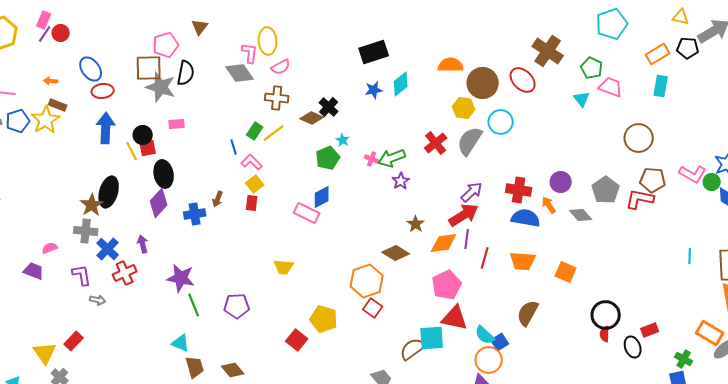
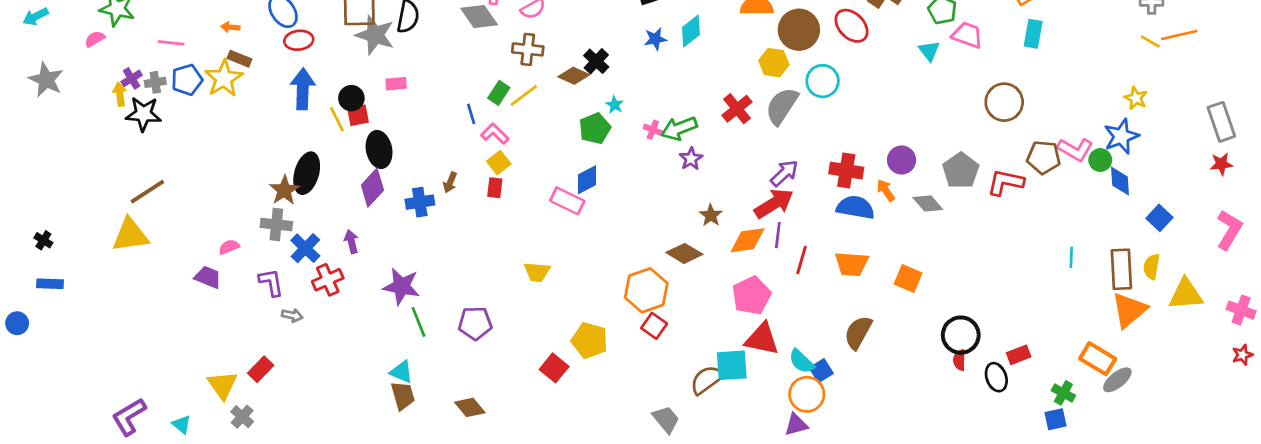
brown pentagon: (653, 180) -> (1044, 157), moved
brown trapezoid: (195, 367) -> (403, 396), moved

